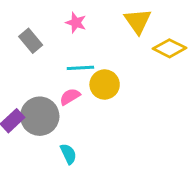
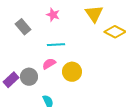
yellow circle: (105, 84) -> (72, 72), moved
gray circle: (40, 116) -> (29, 77), size x0.7

